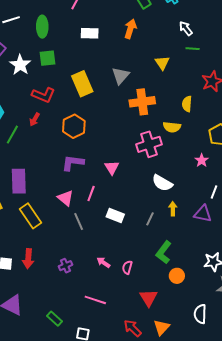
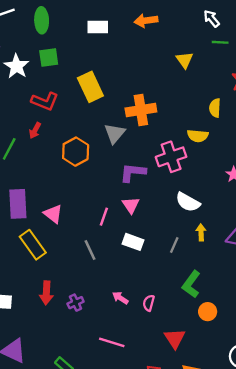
orange arrow: (130, 29) -> (146, 21), turned -114
gray triangle: (121, 76) -> (115, 133), moved
orange cross: (142, 102) -> (141, 110), moved
orange hexagon: (74, 126) -> (76, 152), moved
purple L-shape: (73, 163) -> (133, 172), moved
pink triangle: (112, 168) -> (131, 205), moved
pink triangle: (65, 198) -> (53, 214), moved
red arrow: (28, 259) -> (46, 293), moved

